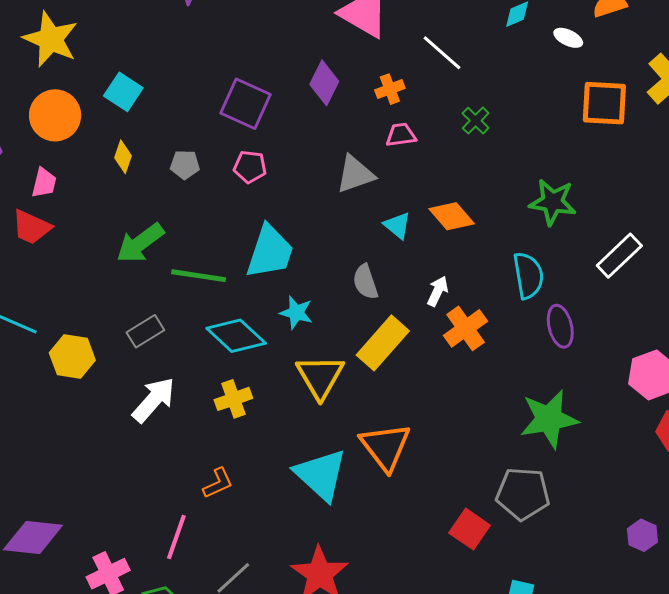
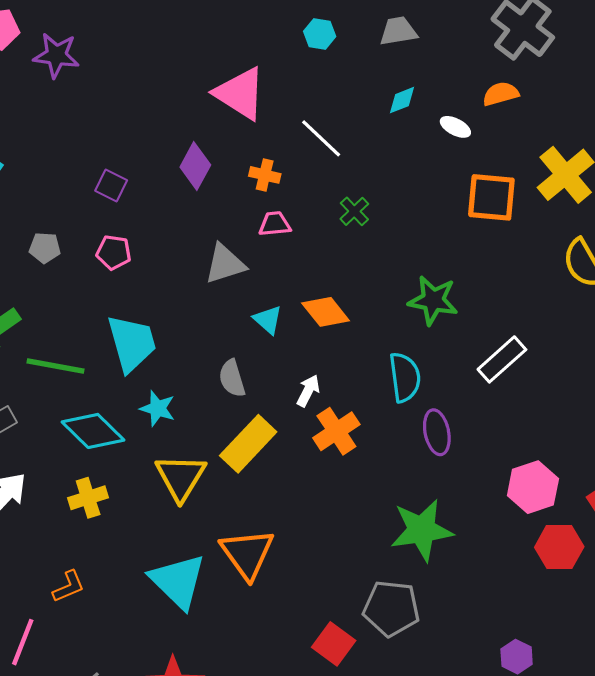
orange cross: (390, 89) -> (265, 175), turned 32
purple square: (245, 104) -> (111, 185), size x0.6
cyan trapezoid: (270, 252) -> (132, 343), turned -36

